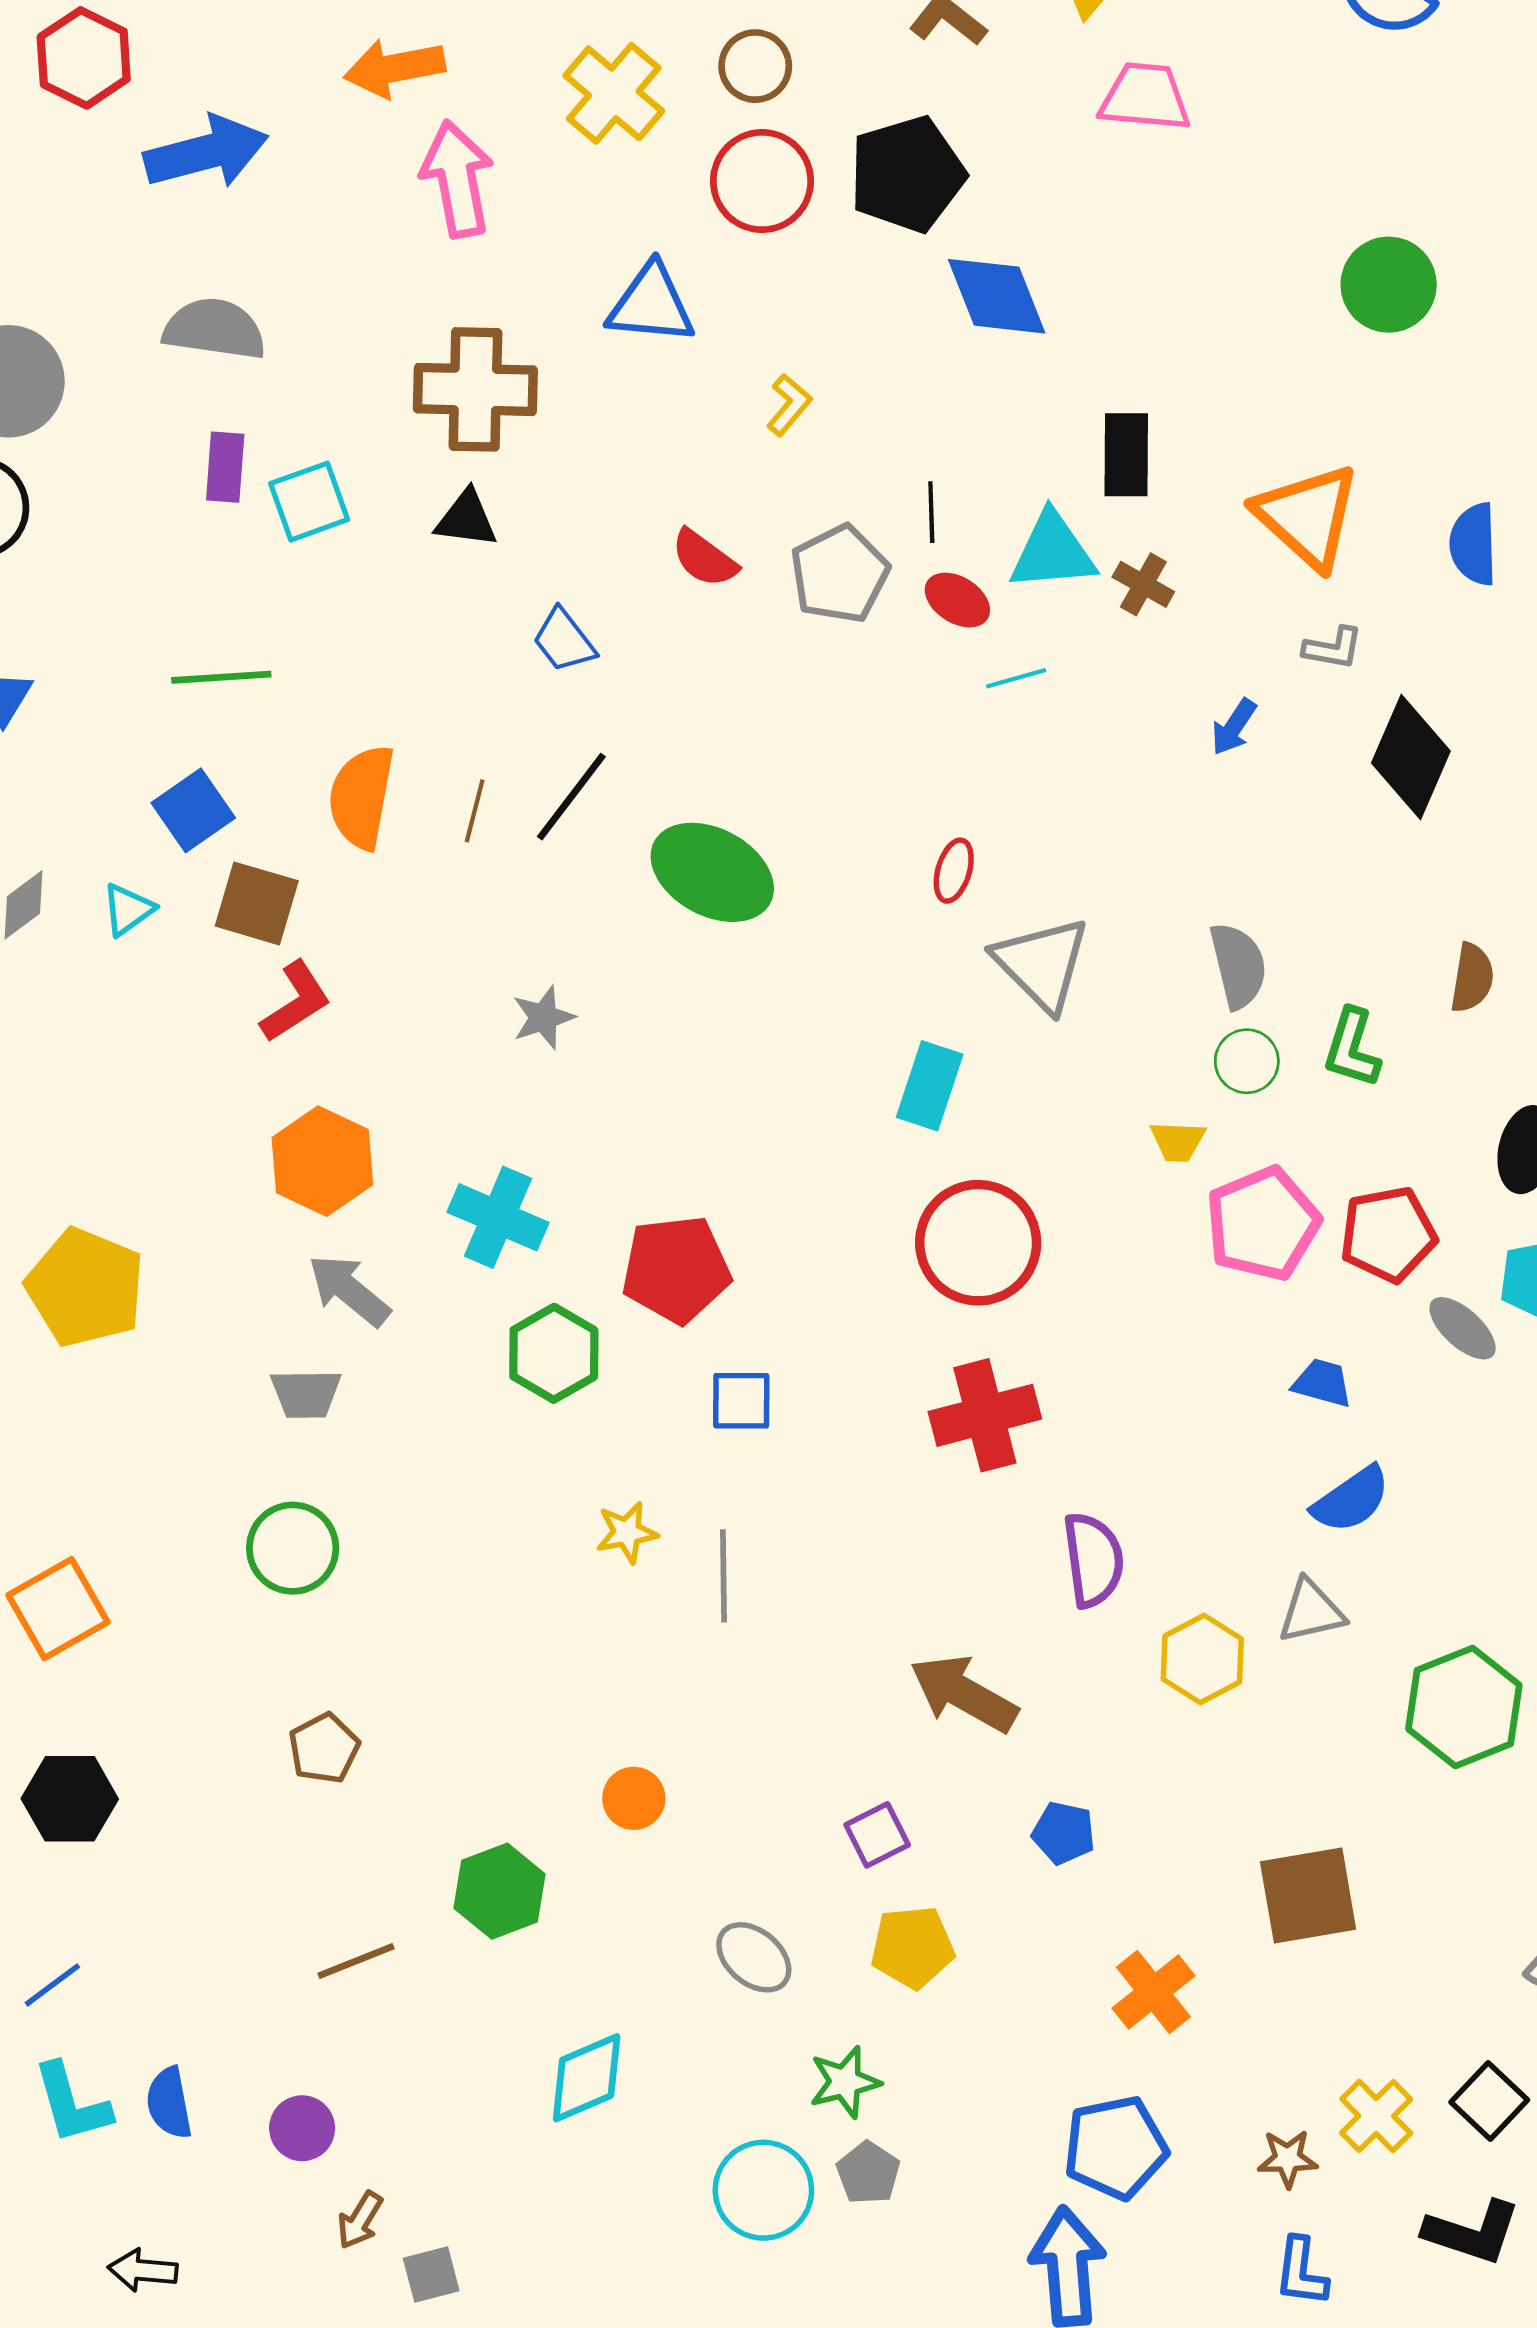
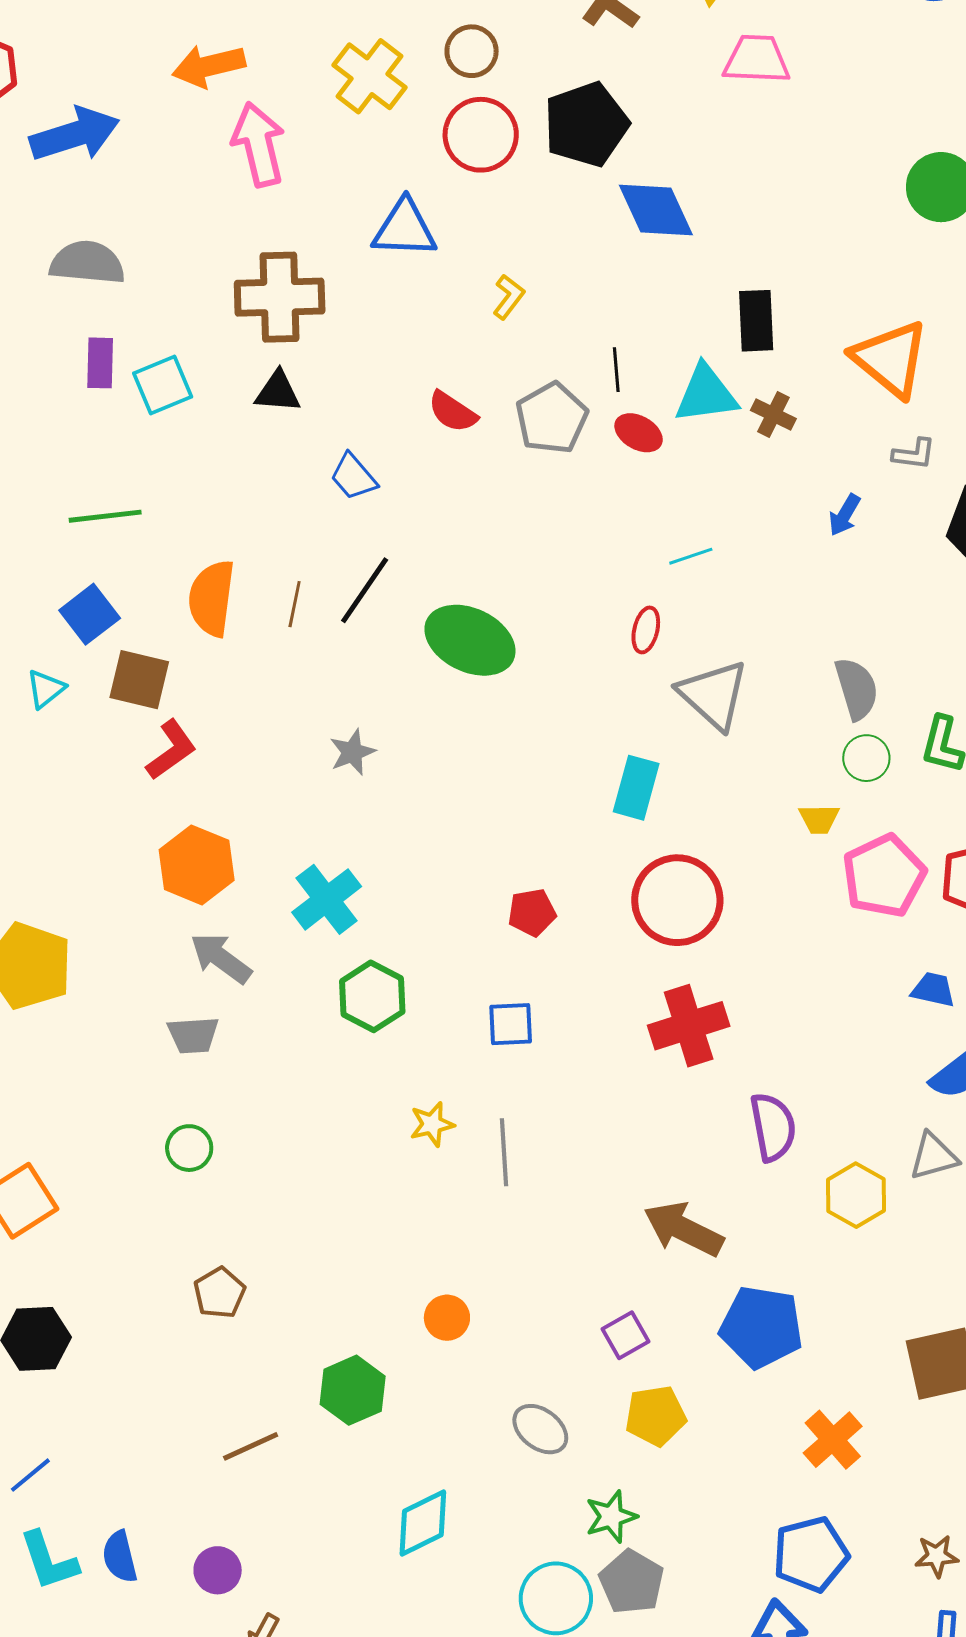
cyan line: (1016, 678) -> (691, 556), moved
cyan cross: (498, 1217) -> (327, 899), turned 32
red pentagon: (676, 1269) -> (532, 912), moved, size x0.6
green circle: (293, 1548) -> (189, 1148), size x0.7
blue pentagon: (1064, 1833) -> (761, 1327), size x1.8
gray pentagon: (868, 2173) -> (632, 1582), size x1.4

